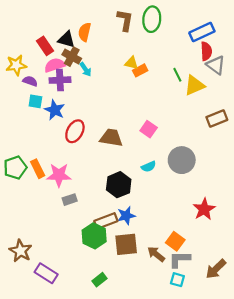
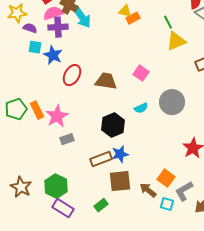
cyan arrow: (86, 69) -> (82, 17), size x1.6
yellow triangle: (194, 85) -> (176, 41), moved
pink star: (59, 175) -> (57, 116), turned -30
green hexagon: (94, 236) -> (56, 186), moved
gray L-shape: (180, 259) -> (184, 191), moved, turned -30
purple rectangle: (46, 273) -> (63, 208), moved
green rectangle: (99, 280) -> (101, 205), moved
cyan square: (177, 280) -> (167, 204), moved

